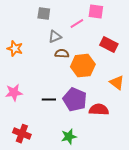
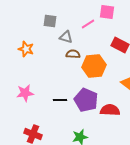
gray square: (44, 14) -> (50, 21), moved
gray triangle: (55, 37) -> (66, 37), turned 40

